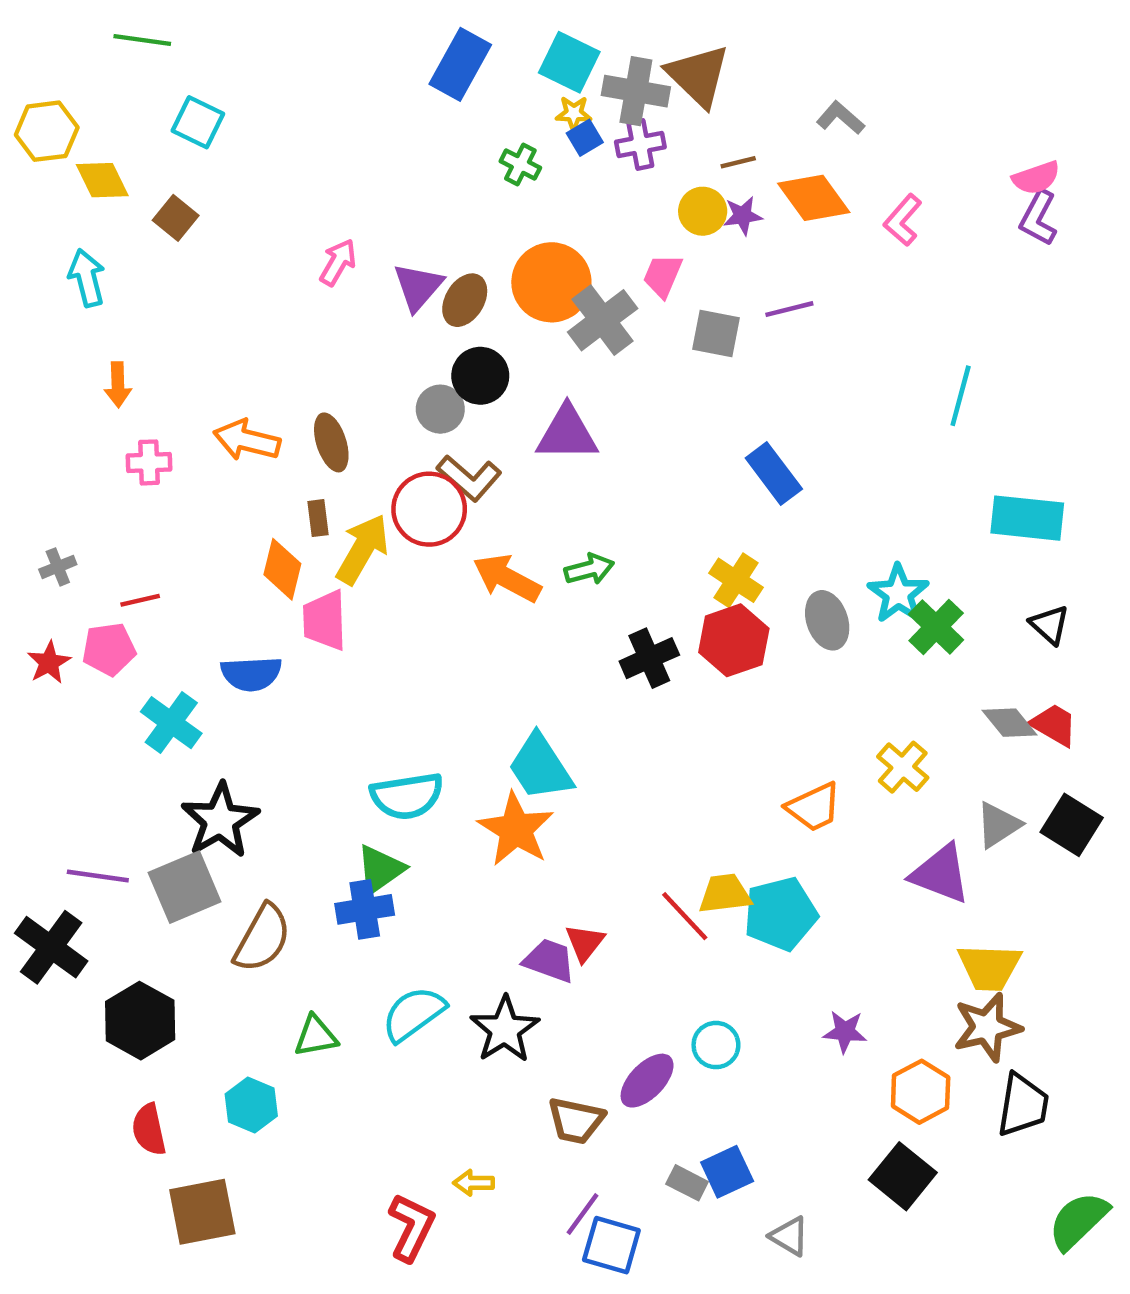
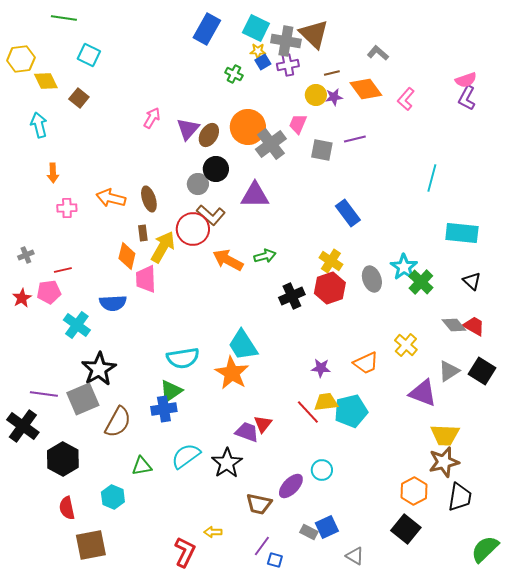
purple star: (845, 1032) -> (321, 368), moved
blue square: (611, 1245) -> (275, 560), size x0.6

